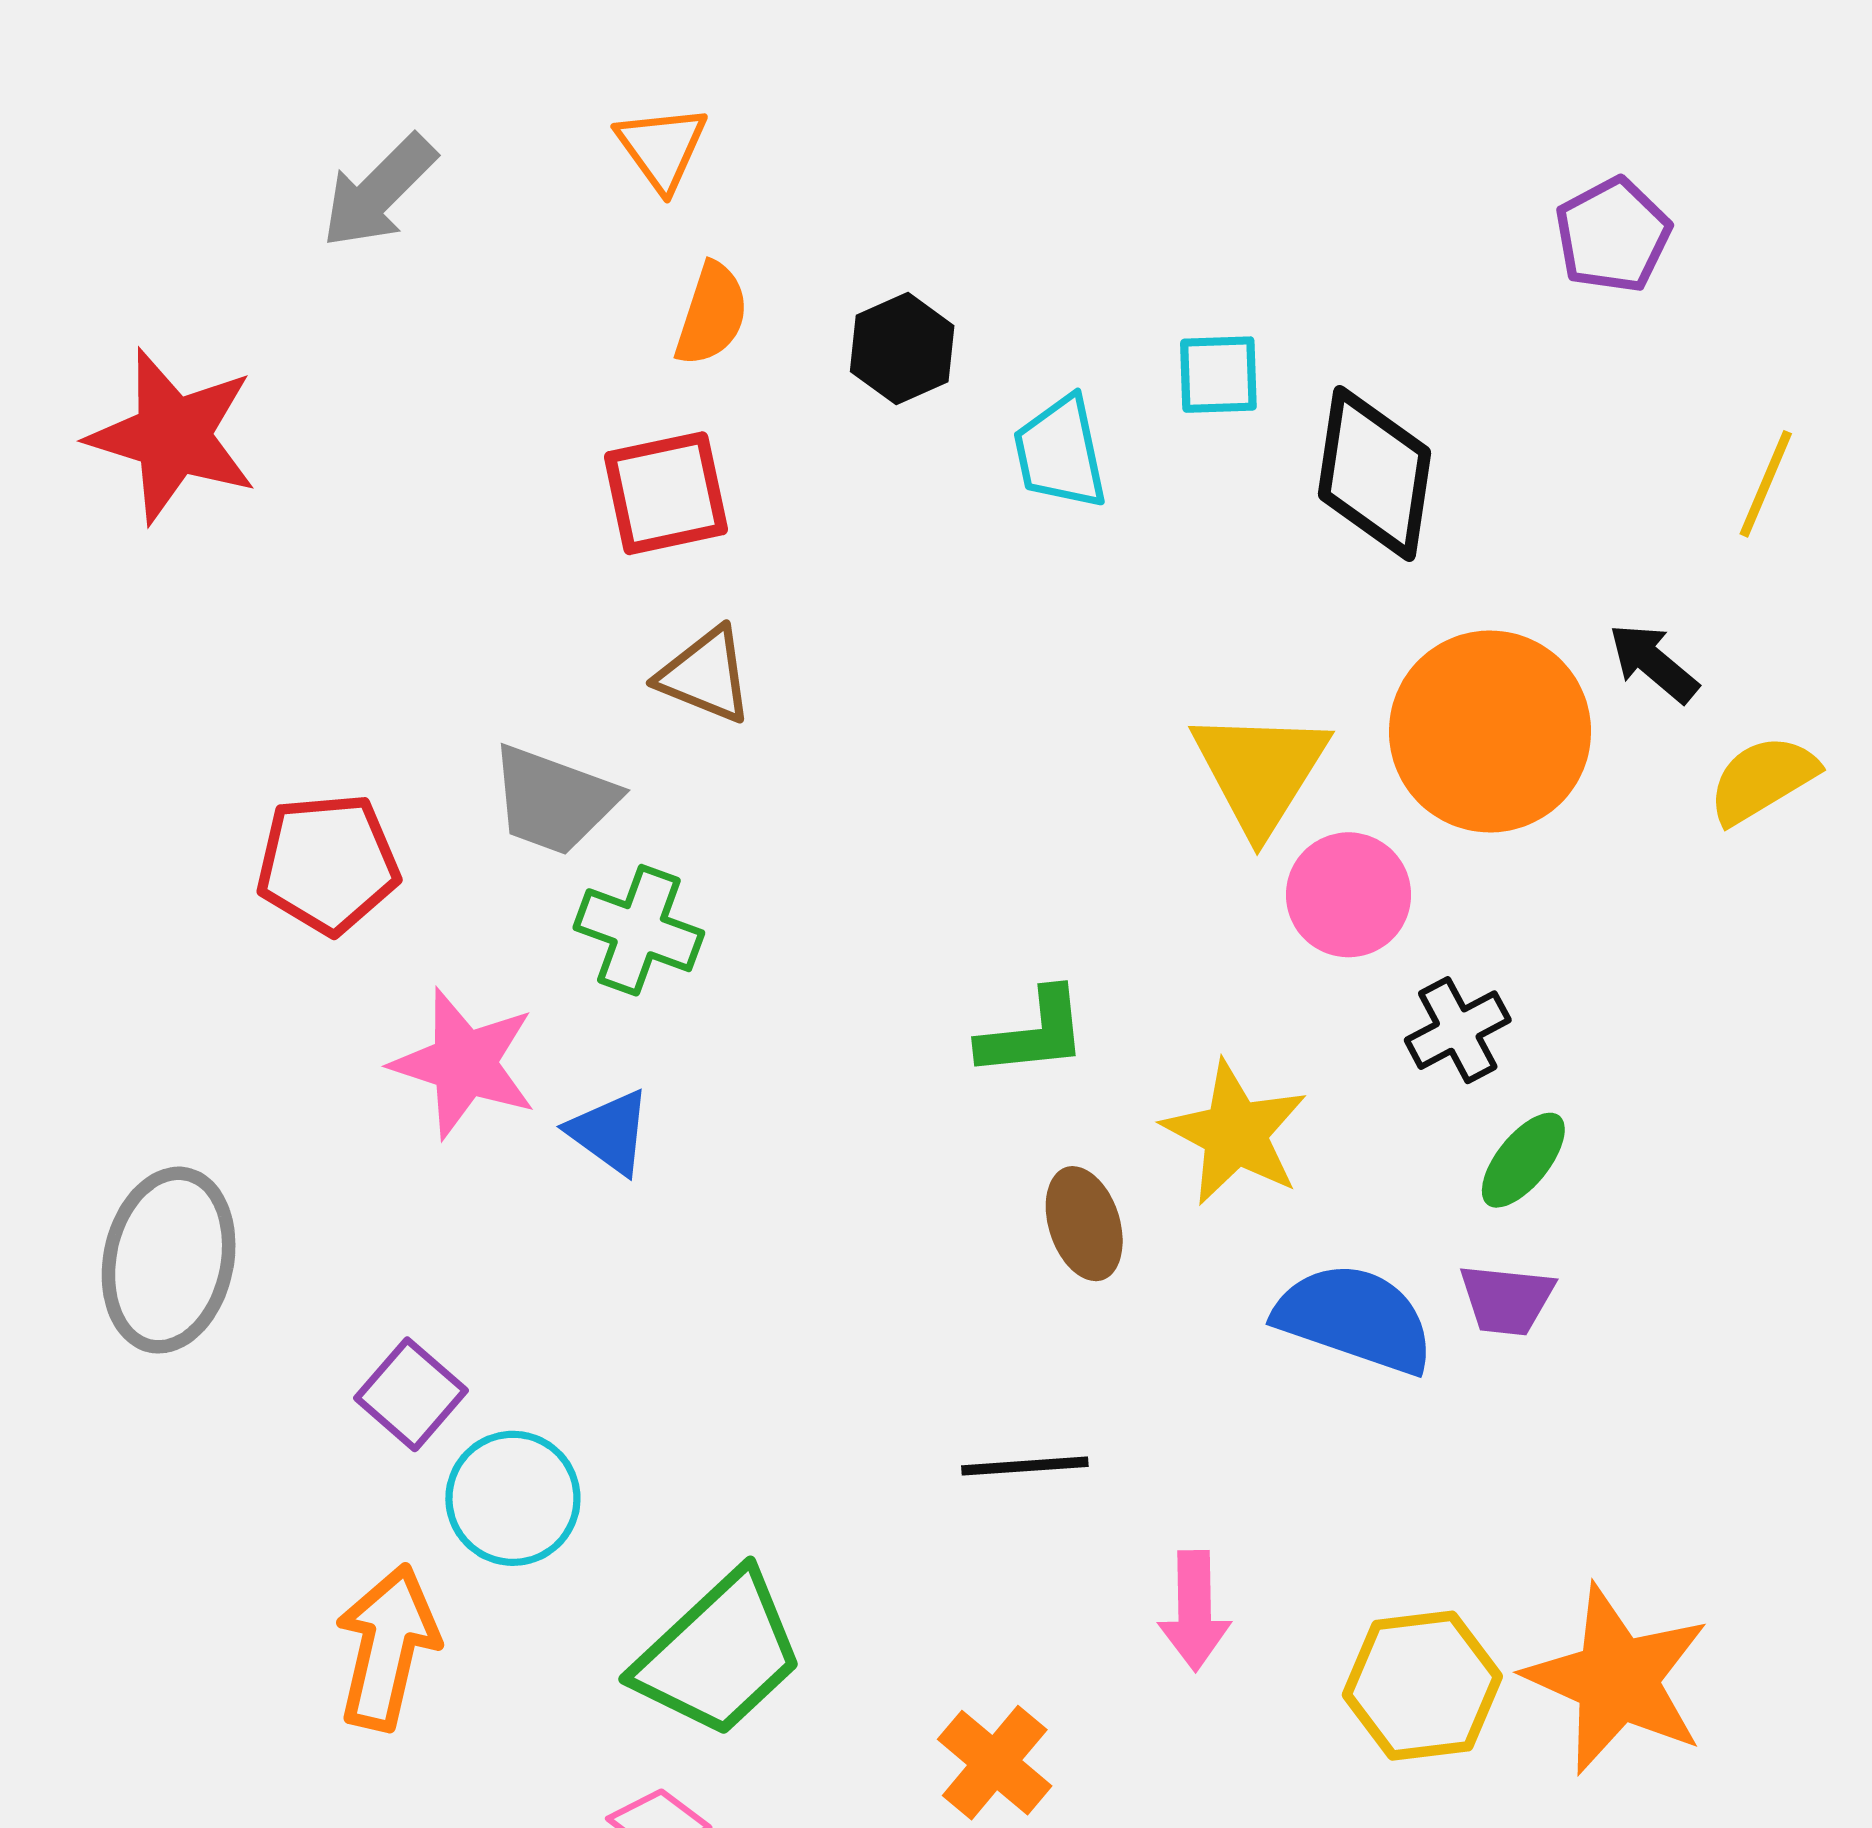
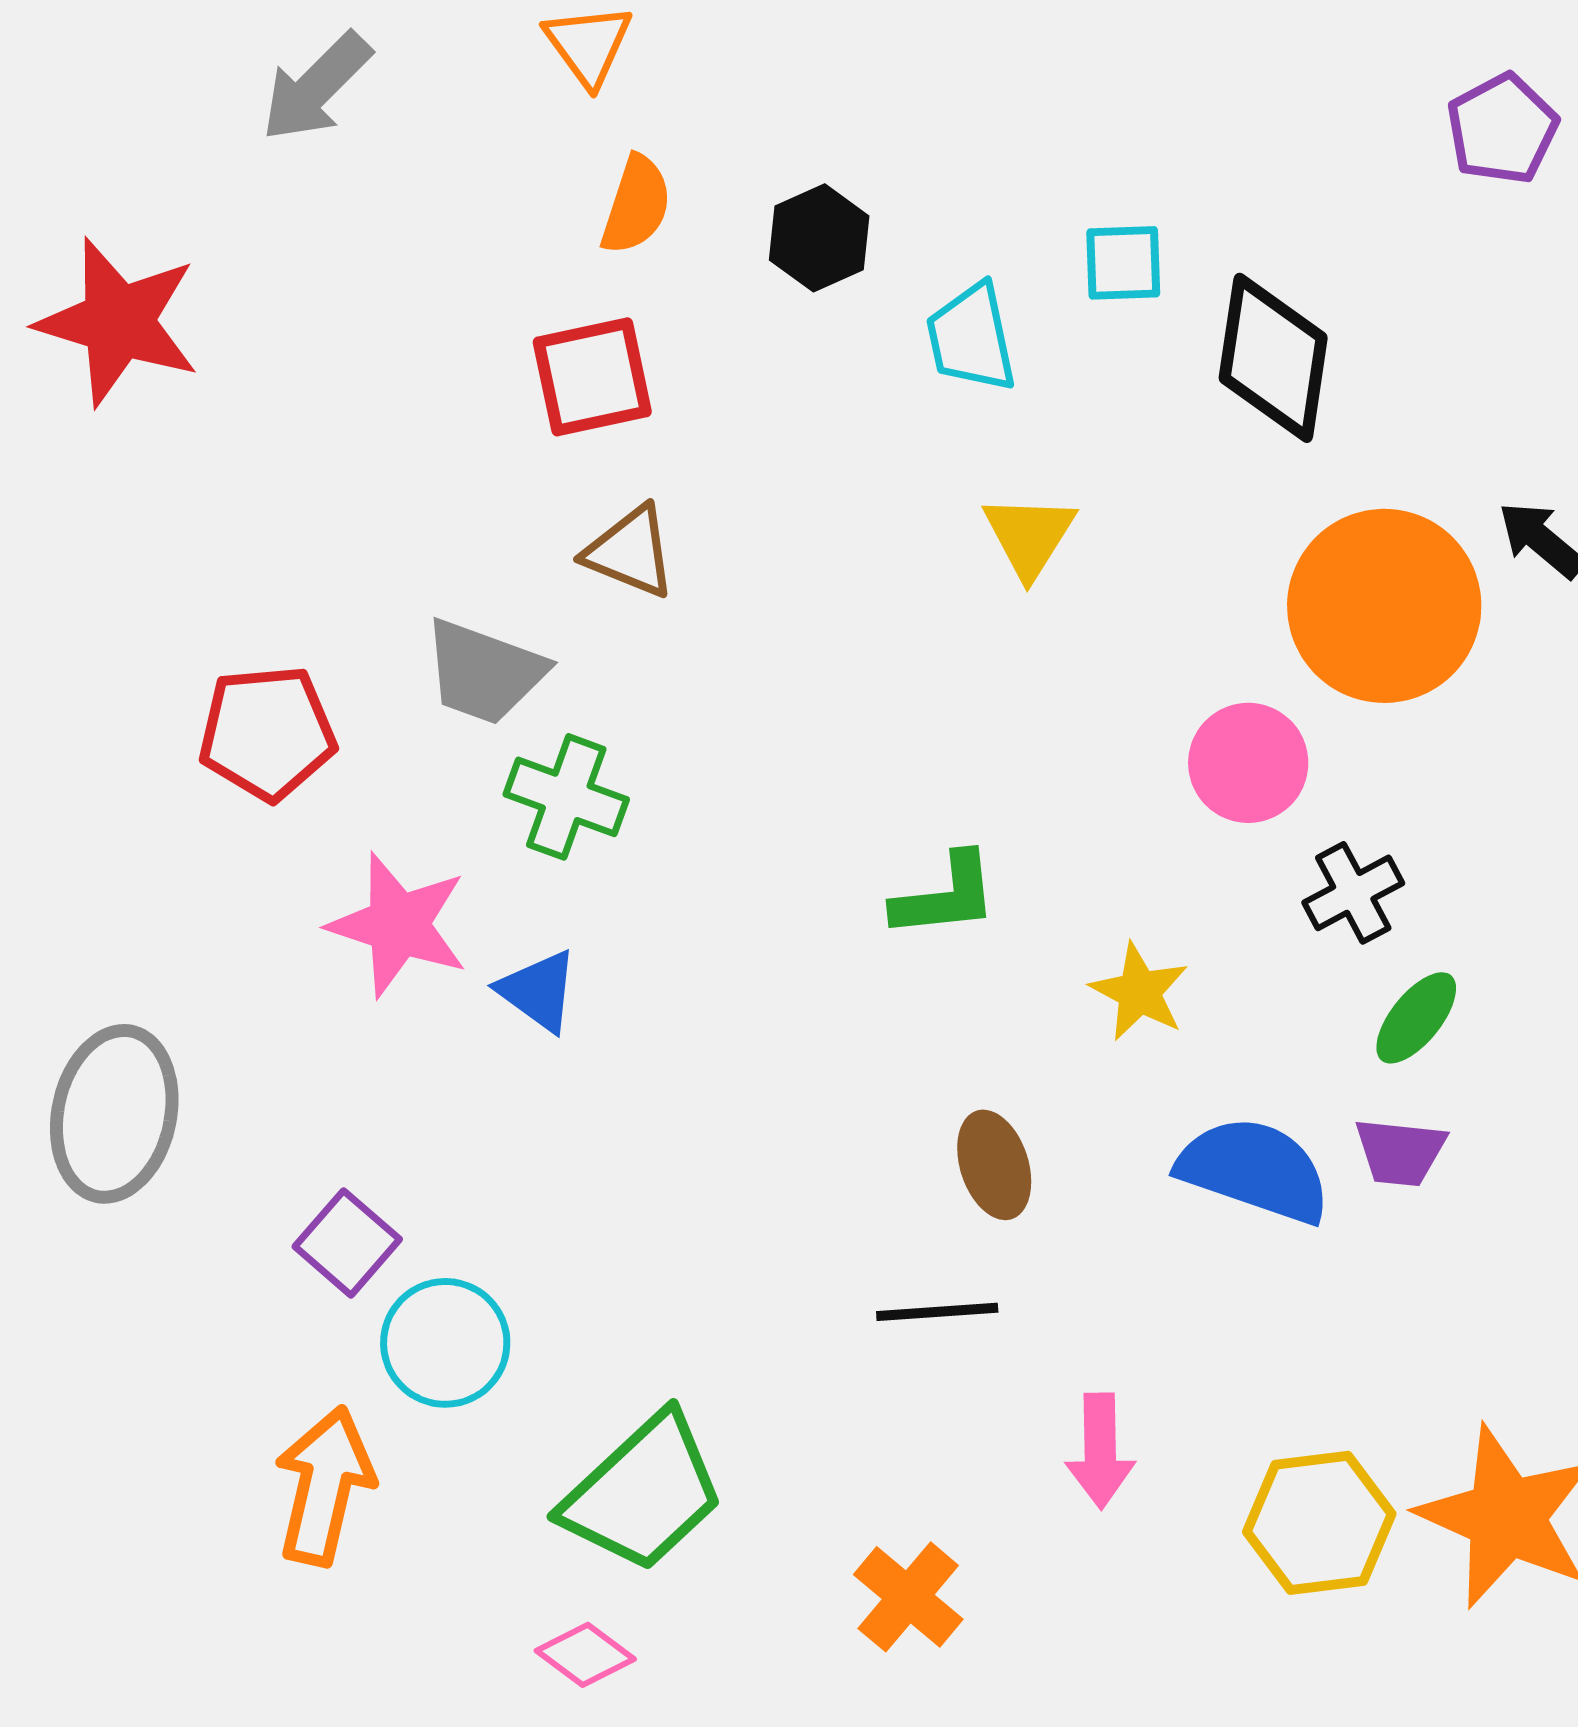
yellow triangle: (1260, 771) -> (1029, 536), moved, size x0.7
yellow star: (1235, 1133) -> (1139, 992), size x0.7
brown ellipse: (1084, 1224) -> (994, 1165), moved

